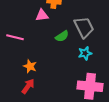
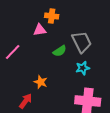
pink line: (15, 37) -> (13, 52), turned -60
orange star: (30, 66) -> (41, 82), moved

